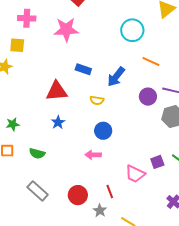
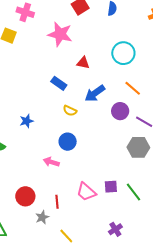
blue rectangle: (83, 69) -> (59, 83), moved
red triangle: (57, 91) -> (83, 63), moved, size x0.6
purple circle: (148, 97) -> (120, 111), moved

